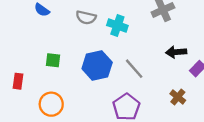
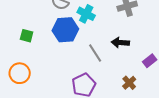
black arrow: (176, 52) -> (120, 43), moved
blue hexagon: (97, 65) -> (65, 30), moved

